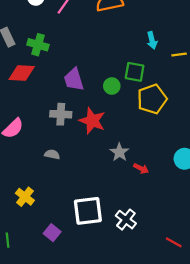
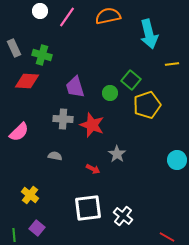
cyan arrow: (152, 40) -> (149, 34), moved, size x1.8
green square: (135, 72) -> (131, 80), turned 30
red arrow: (141, 169) -> (93, 169), moved
purple square: (52, 233) -> (37, 228), moved

